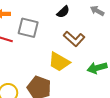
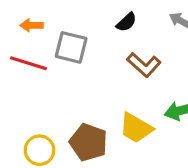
yellow trapezoid: (59, 62) -> (136, 128), moved

